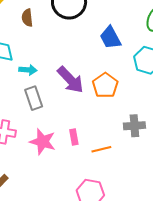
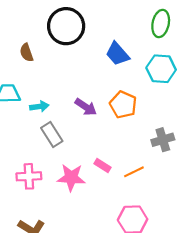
purple arrow: (70, 80) -> (86, 107), size x0.7
pink rectangle: (74, 137) -> (103, 165), turned -35

